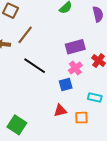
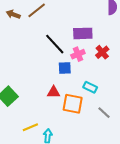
black line: (35, 66) -> (55, 44), moved
orange square: (81, 118) -> (73, 104), size x1.5

